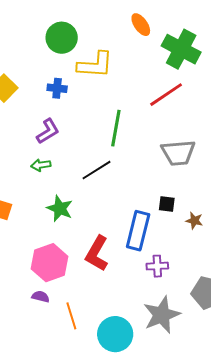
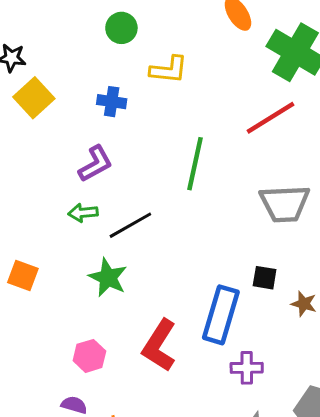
green circle: (62, 38) -> (121, 28), size x0.7
yellow L-shape: (95, 65) -> (169, 70), size x0.7
black line: (97, 170) -> (130, 225), moved
pink hexagon: (50, 263) -> (89, 356), size x0.6

